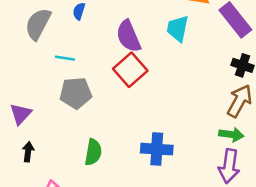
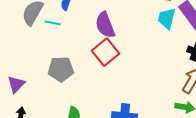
cyan trapezoid: (178, 29) -> (167, 18), moved
cyan line: (65, 58) -> (53, 23), moved

